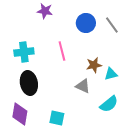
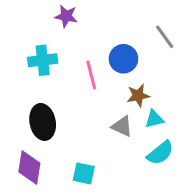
blue circle: (86, 23) -> (123, 59), moved
cyan cross: (24, 52) -> (43, 60), moved
cyan triangle: (111, 74) -> (154, 119), moved

